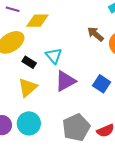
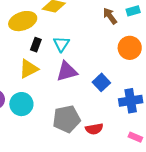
brown arrow: (95, 34) -> (110, 16), moved
black rectangle: (29, 62) -> (36, 45), turned 64

